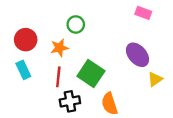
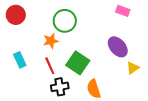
green circle: (76, 24) -> (65, 21), size x1.5
red circle: (26, 40) -> (16, 15), moved
red line: (58, 77) -> (50, 66), turned -30

